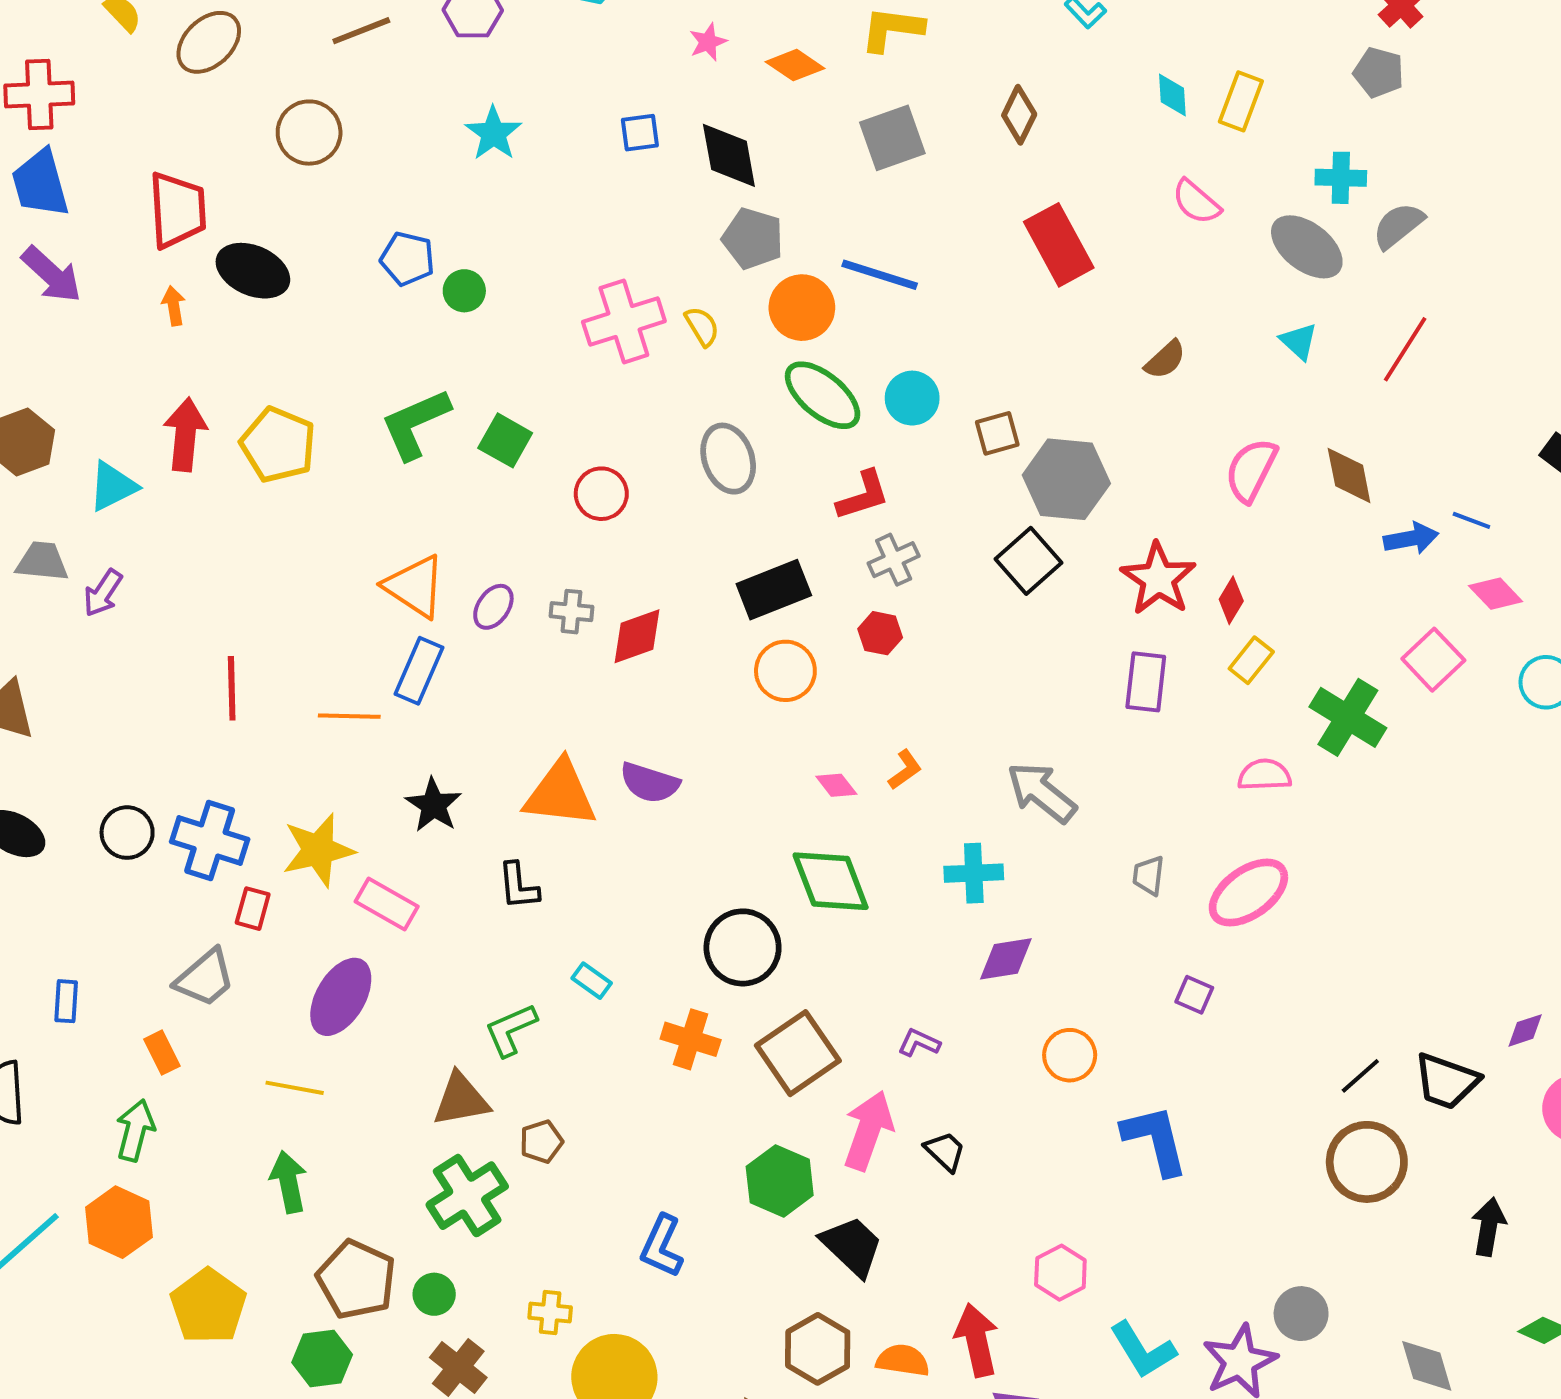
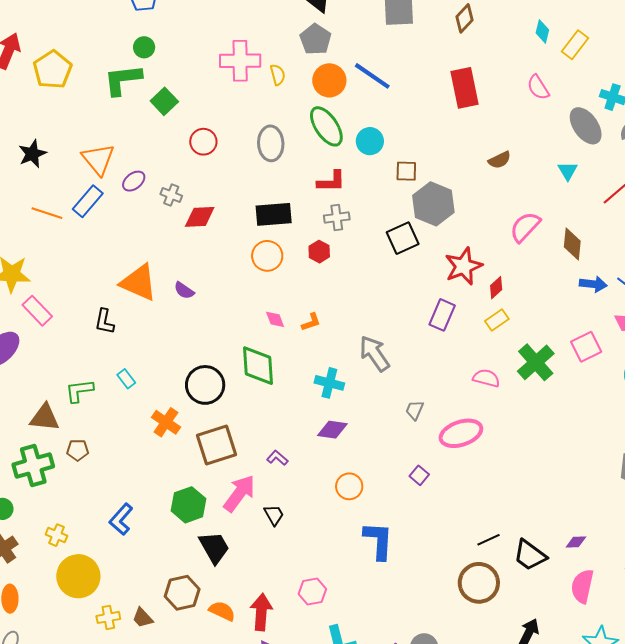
green circle: (464, 291) -> (144, 47), moved
purple semicircle: (650, 783) -> (184, 290), size x0.7
black star: (433, 805) -> (32, 154), moved

